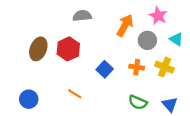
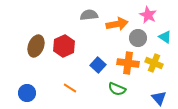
gray semicircle: (82, 16) -> (89, 15), moved
orange arrow: (125, 25) -> (117, 24), turned 50
orange cross: (137, 67) -> (128, 63), size x1.5
green semicircle: (138, 102) -> (117, 89), moved

